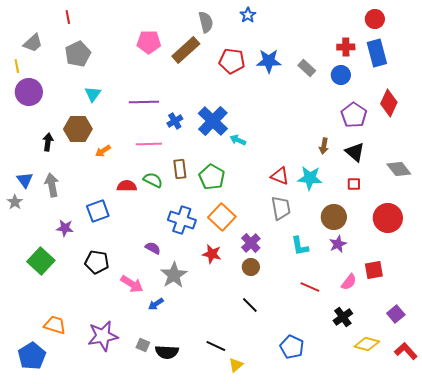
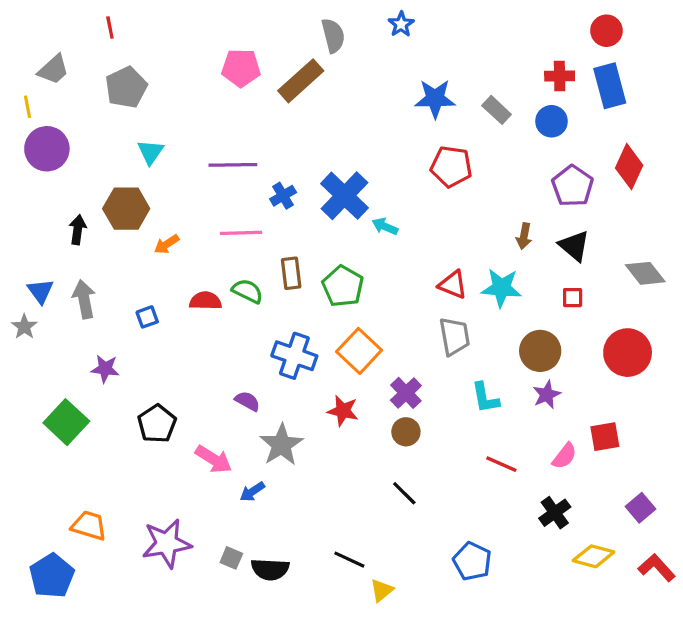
red pentagon: (232, 61) -> (451, 167), moved
blue square: (98, 211) -> (147, 317), moved, size x0.6
black pentagon: (97, 262) -> (157, 424), turned 30

